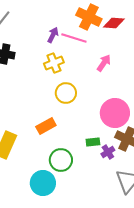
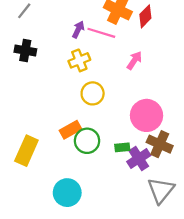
red diamond: (114, 23) -> (145, 16), turned -50
purple cross: (108, 152) -> (139, 158), size x1.5
green circle: (61, 160) -> (87, 141), moved

